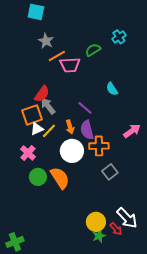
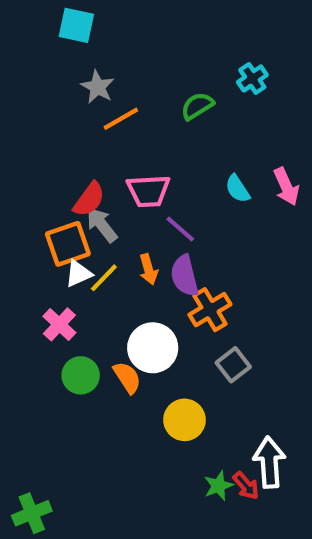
pink trapezoid: (70, 65) -> (148, 191), moved
pink arrow: (132, 131) -> (286, 187), moved, turned 102
orange cross: (99, 146) -> (210, 310), turned -30
white circle: (72, 151) -> (153, 348), moved
orange semicircle: (60, 178) -> (127, 377), size x0.7
white arrow: (127, 218) -> (269, 462), turned -140
yellow circle: (96, 222) -> (185, 420), moved
green star: (99, 236) -> (218, 486), moved

